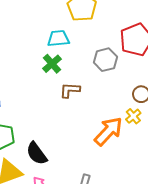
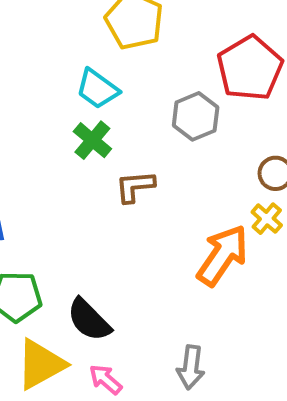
cyan trapezoid: (58, 38) -> (97, 89), turned -130

